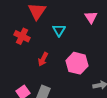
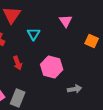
red arrow: (43, 59) -> (18, 63), turned -48

